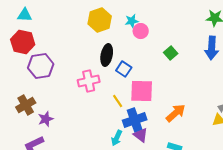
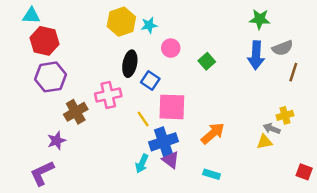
cyan star: (132, 21) -> (149, 25), moved
pink circle: (141, 31) -> (171, 48), moved
red hexagon: (23, 42) -> (44, 41), moved
brown cross: (26, 105) -> (76, 112), moved

